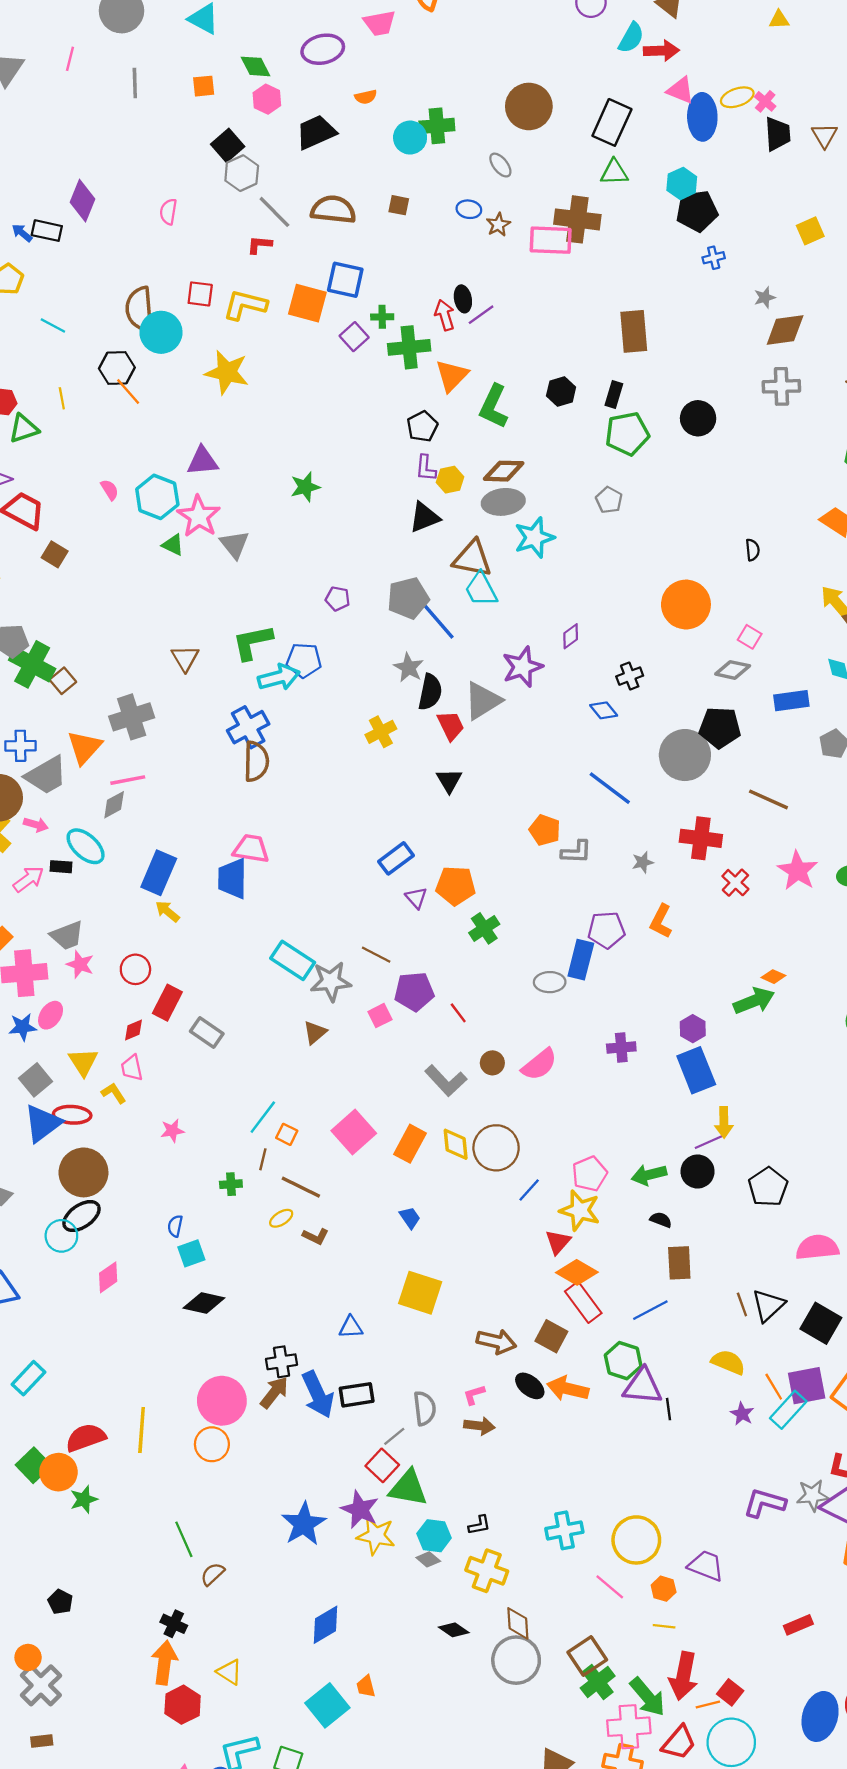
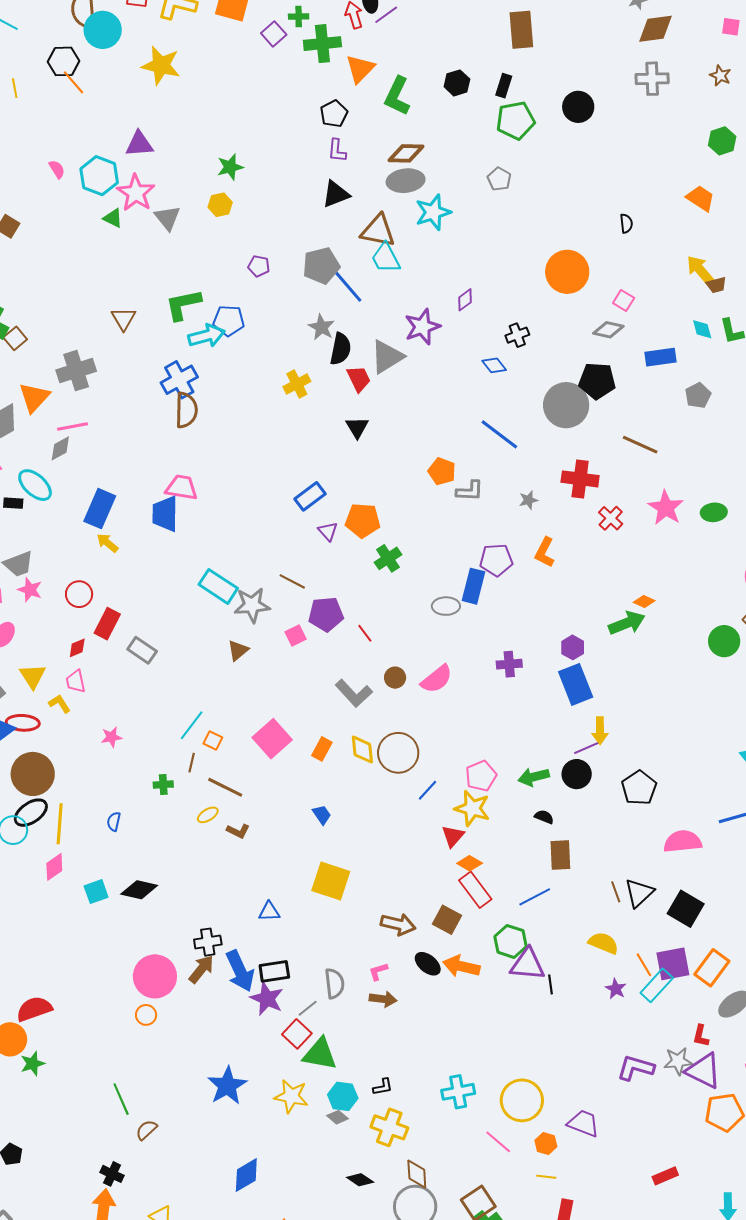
yellow hexagon: (450, 480) -> (220, 205), moved
orange rectangle: (410, 1144) -> (322, 749), size x0.7
cyan square: (191, 1253) -> (96, 892), moved
orange diamond: (577, 1272) -> (470, 863), size x0.7
yellow line: (142, 1430) -> (60, 824), moved
orange circle: (212, 1444) -> (146, 1015), size x0.7
purple star: (360, 1509) -> (267, 999), moved

